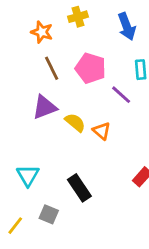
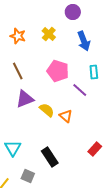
yellow cross: (78, 17) -> (49, 34), turned -32
orange star: (42, 32) -> (18, 36), moved
brown line: (52, 68) -> (18, 71), moved

